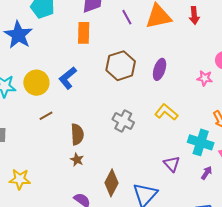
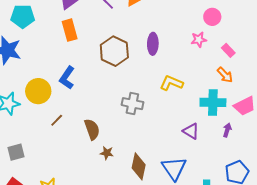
brown star: (77, 160) -> (107, 153), moved

